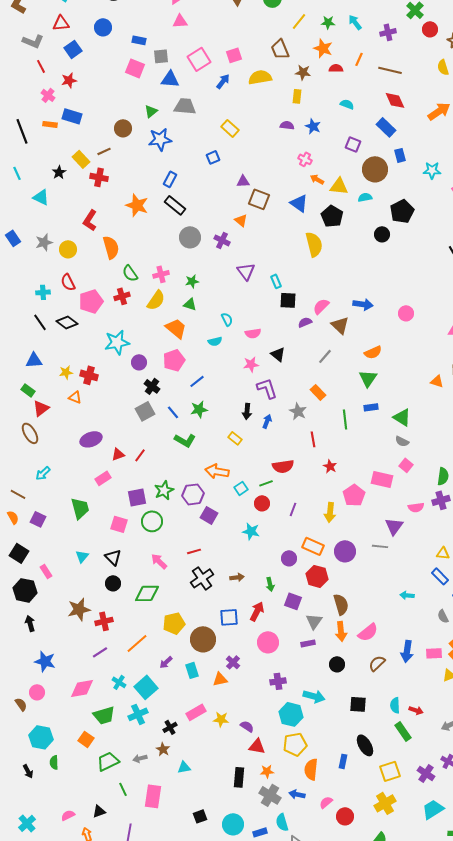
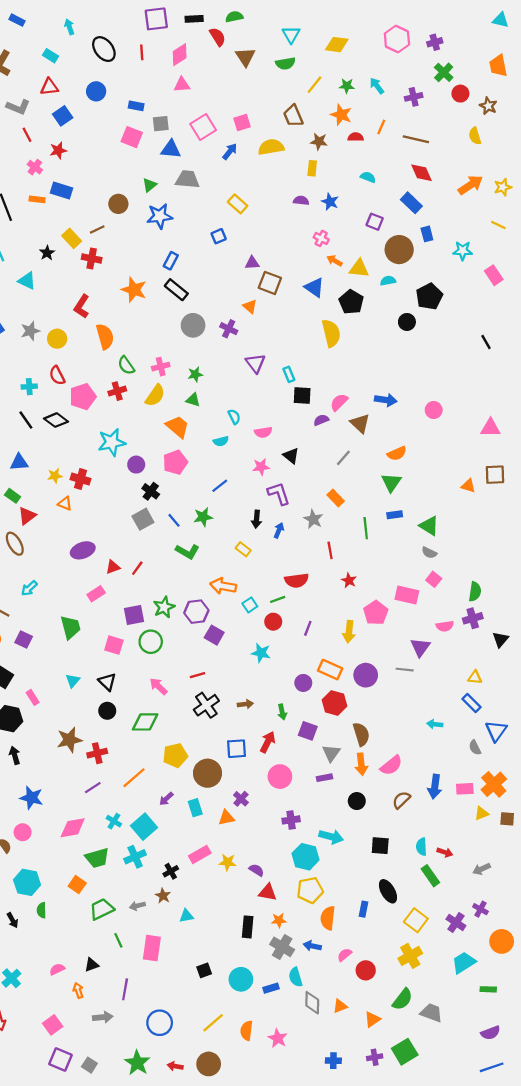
blue line: (197, 381) -> (220, 486), moved
yellow square: (390, 771) -> (416, 920), turned -35

